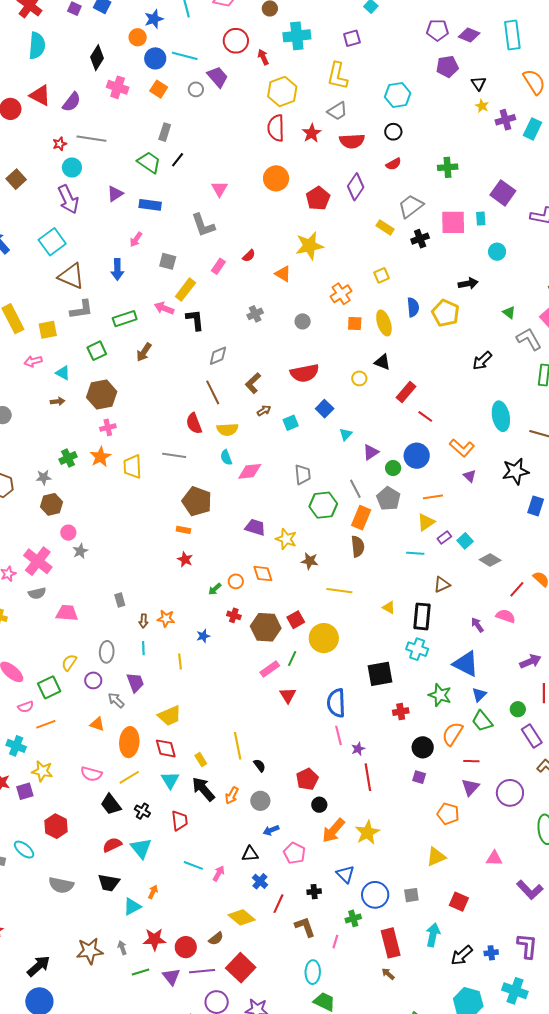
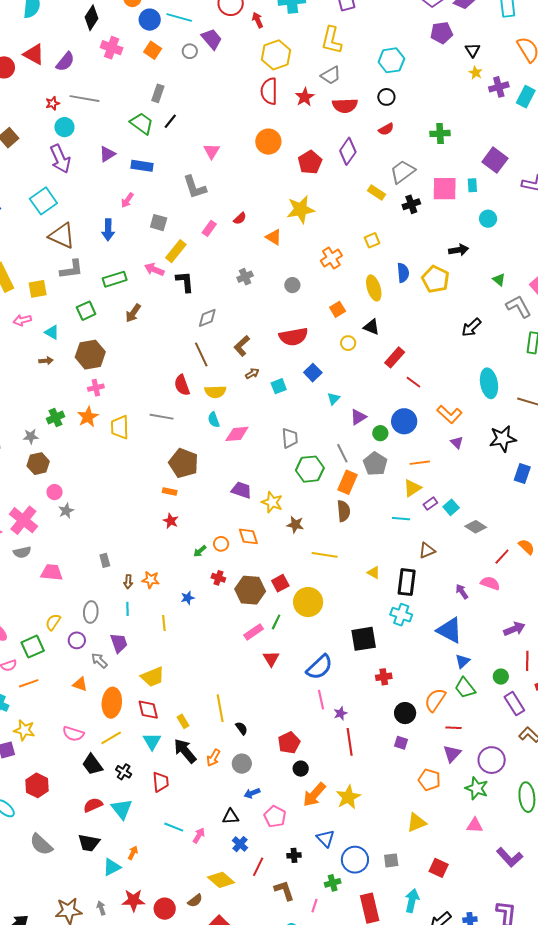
orange square: (355, 324) -> (338, 309), moved, turned -35
green star: (440, 695) -> (477, 788), moved
blue semicircle: (336, 703) -> (319, 667), turned -132
gray semicircle: (61, 885) -> (41, 844), turned 30

